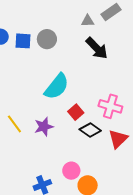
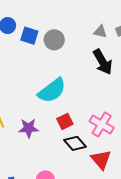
red triangle: (118, 139) -> (101, 160), turned -40

